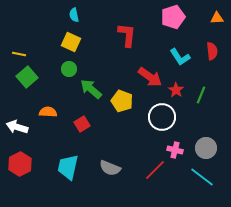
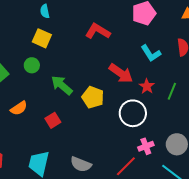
red L-shape: (127, 35) -> (98, 31), turned -65
green circle: (69, 69) -> (32, 65), moved
orange semicircle: (48, 112) -> (19, 108), turned 144
pink cross: (175, 150) -> (146, 146), turned -35

